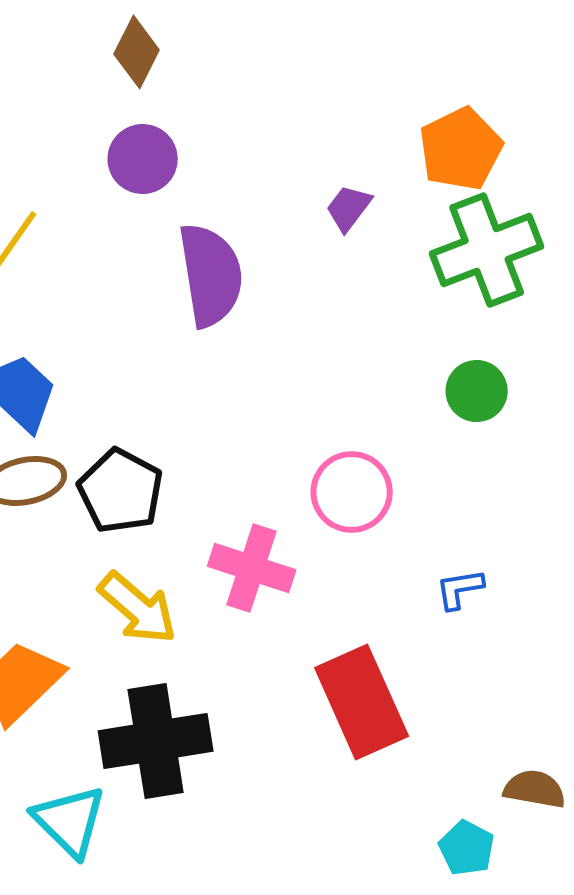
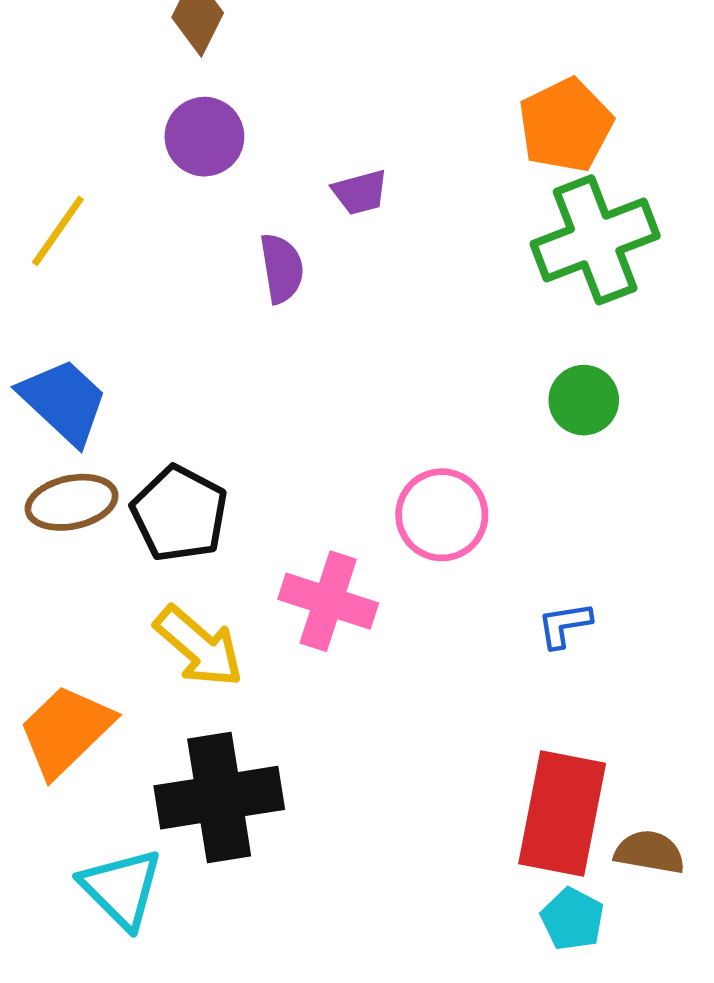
purple trapezoid: (349, 208) -> (360, 192), moved, turned -142
purple semicircle: (211, 275) -> (282, 268), size x0.6
red rectangle: (362, 702) -> (562, 813), moved, turned 35

